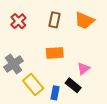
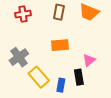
red cross: (18, 21) -> (23, 14), turned 35
black rectangle: (73, 85) -> (79, 77), turned 42

